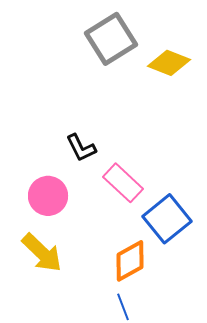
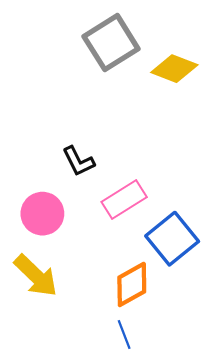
pink rectangle: (123, 183) -> (124, 199), turned -75

